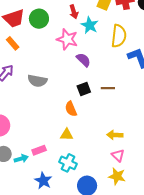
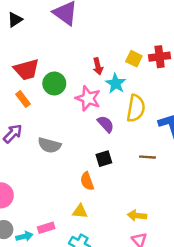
green circle: (39, 19) -> (54, 83), moved
yellow semicircle: (119, 36) -> (136, 108), moved
brown line: (108, 88) -> (147, 157), moved

